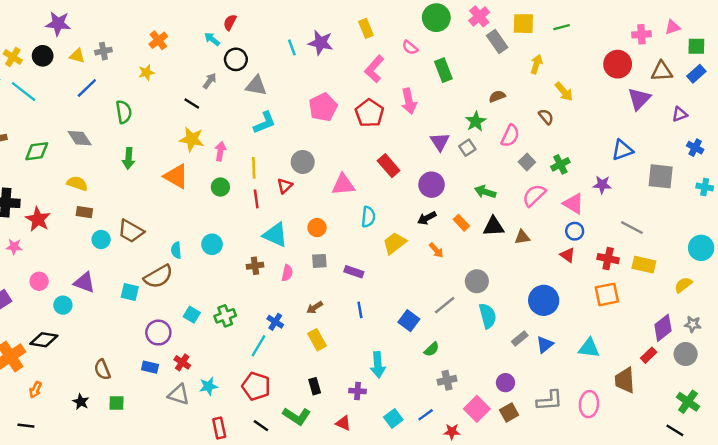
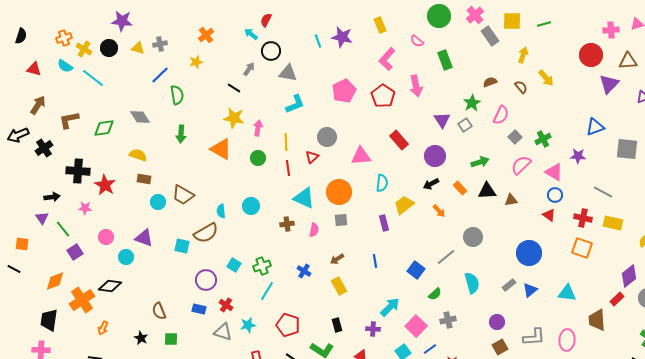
blue line: (87, 88) -> (160, 75), moved
brown semicircle: (546, 117) -> (521, 87), moved
green arrow: (485, 192) -> (480, 162), turned 144
orange circle: (317, 228) -> (339, 192), size x1.6
purple rectangle: (354, 272) -> (384, 223), moved, turned 56
orange square: (607, 294) -> (582, 248), turned 30
cyan semicircle: (488, 316) -> (472, 283), moved
cyan line: (259, 346) -> (267, 291), moved
cyan arrow: (378, 365) -> (390, 307), turned -130
pink square: (477, 409) -> (416, 326), moved

